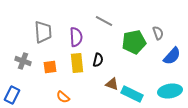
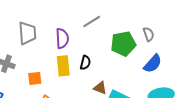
gray line: (104, 21) -> (92, 22), turned -60
blue semicircle: (172, 56) -> (153, 64), moved
orange square: (50, 67) -> (35, 78), moved

